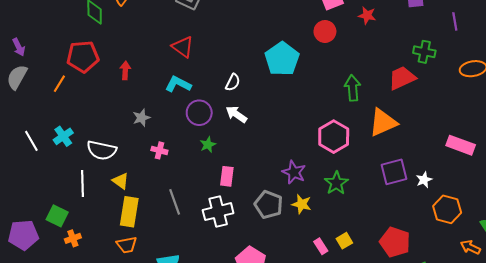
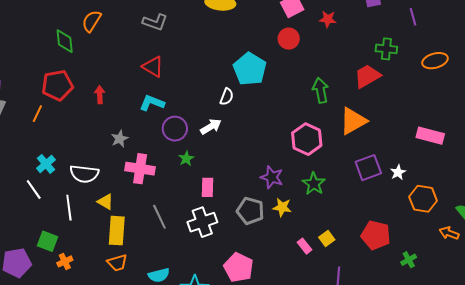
white semicircle: (233, 82) -> (227, 97), moved
white arrow: (236, 114) -> (211, 127), turned 120
white line: (31, 141) -> (34, 189), moved
pink cross: (159, 150) -> (140, 169), size x1.8

